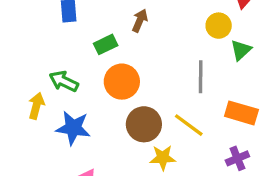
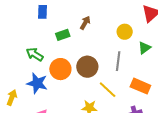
yellow circle: (219, 26) -> (125, 32), moved
orange circle: (122, 82) -> (60, 69), moved
yellow arrow: (36, 106) -> (12, 98), moved
brown circle: (144, 124) -> (87, 67), moved

